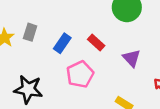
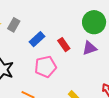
purple triangle: (132, 58) -> (90, 48), moved, turned 42

